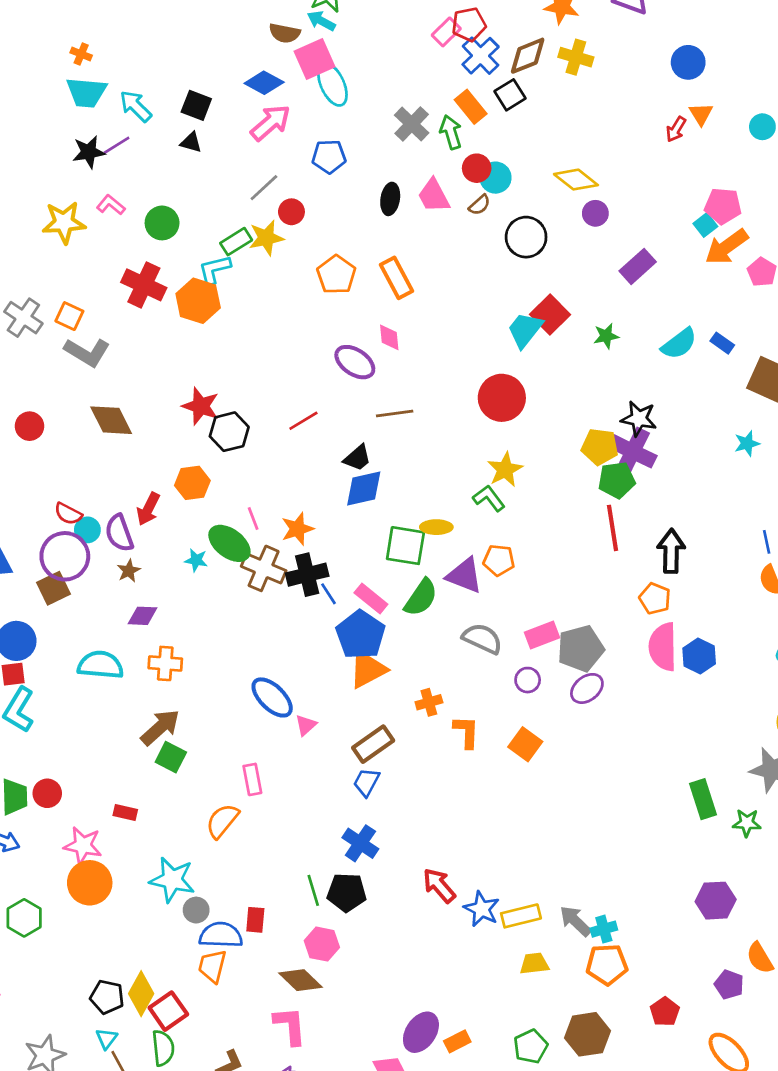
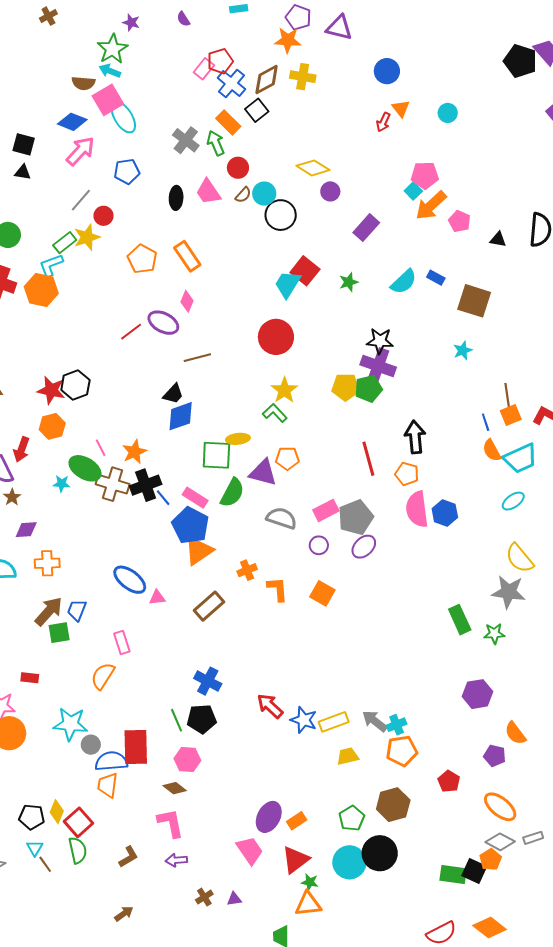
cyan circle: (495, 178) -> (264, 194), moved
pink diamond: (389, 337) -> (187, 301), turned 35
red star: (201, 406) -> (51, 390), moved
red line: (303, 421) -> (131, 332), moved
yellow pentagon: (600, 447) -> (346, 387), moved
red line: (612, 528) -> (368, 459), moved
pink triangle: (306, 725) -> (157, 598), turned 42
green square: (171, 757) -> (59, 633), turned -30
blue trapezoid: (366, 782) -> (77, 610), moved
red rectangle: (255, 920) -> (136, 747), size x1.8
brown diamond: (301, 980) -> (175, 788), size x0.7
yellow diamond: (141, 994) -> (57, 812), size x0.7

